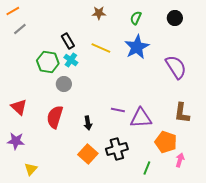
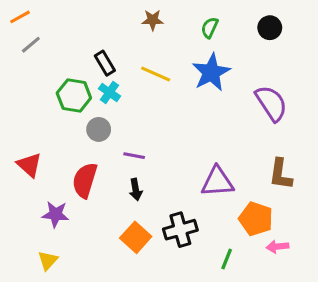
purple line: (118, 110) -> (134, 156), moved
purple star: (16, 141) -> (55, 214), moved
pink arrow: (180, 160) -> (277, 247), turned -112

